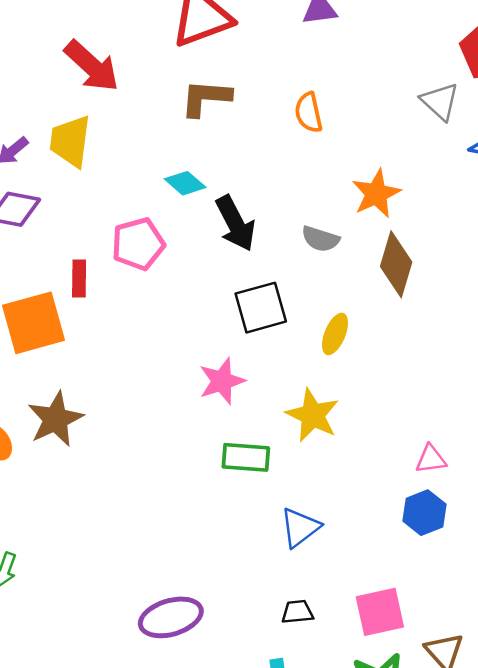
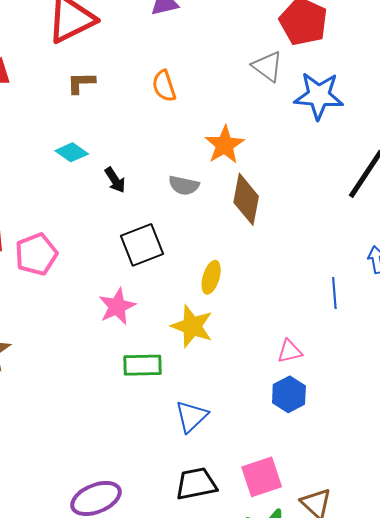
brown L-shape: (206, 98) -> (81, 83), size x0.7
black arrow: (235, 223) -> (115, 180), size x0.6
pink pentagon: (138, 244) -> (36, 254), moved
yellow ellipse: (335, 334) -> (211, 277), moved
black trapezoid: (297, 612) -> (196, 484), size x1.6

